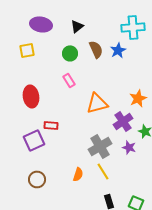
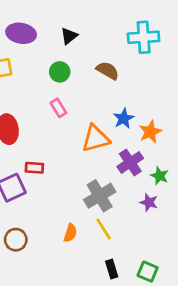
brown semicircle: (96, 49) -> (108, 71), moved, turned -36
blue star: (118, 50) -> (124, 118), moved
purple star: (129, 147) -> (149, 202), moved

